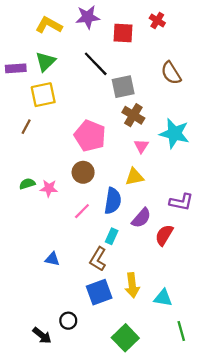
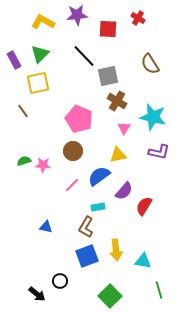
purple rectangle: (16, 68) -> (14, 60), turned 66
brown line: (26, 127) -> (23, 111), turned -64
blue semicircle: (113, 201) -> (99, 176), turned -135
purple L-shape: (181, 202) -> (159, 152), moved
cyan rectangle: (112, 236) -> (98, 207), turned 56

